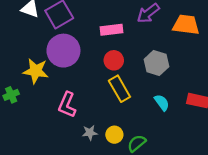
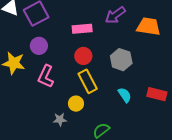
purple circle: (63, 51) -> (39, 46), size x0.6
pink L-shape: (67, 105) -> (46, 76), moved
yellow circle: (114, 135) -> (76, 104), moved

